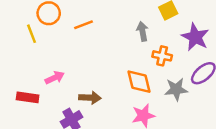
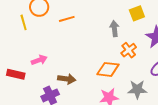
orange cross: (162, 56) -> (129, 50), turned 35
orange diamond: (139, 82) -> (108, 69), turned -75
gray star: (176, 89) -> (137, 89), moved

